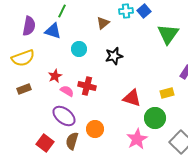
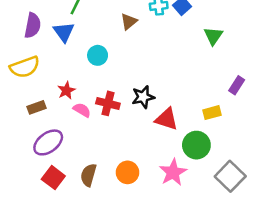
blue triangle: (53, 31) -> (64, 32), turned 36
green triangle: (168, 34) -> (213, 36), size x0.7
black star: (114, 56) -> (143, 97), moved
brown rectangle: (24, 89) -> (36, 107), moved
purple ellipse: (64, 116) -> (48, 142), moved, turned -75
orange circle: (95, 129) -> (127, 172), moved

